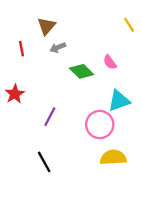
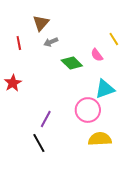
yellow line: (129, 25) -> (114, 39), moved
purple line: (50, 117) -> (46, 119), moved

